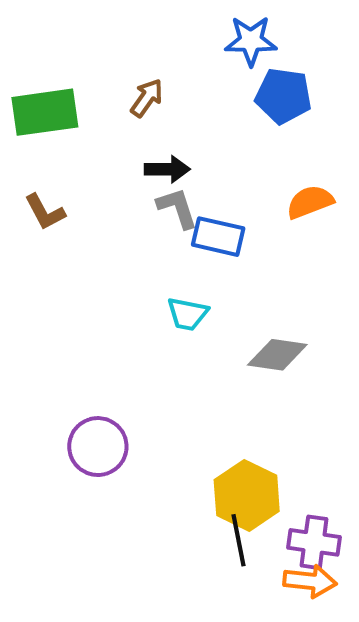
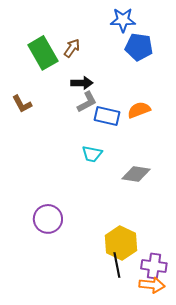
green rectangle: (45, 112) -> (43, 53), moved, turned 68
orange semicircle: (310, 202) -> (139, 110), moved
gray L-shape: (177, 208) -> (87, 102), turned 80

